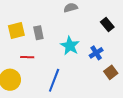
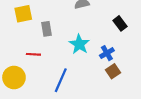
yellow square: (16, 30) -> (23, 14), moved
brown square: (111, 72) -> (113, 71), moved

